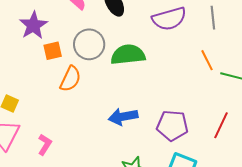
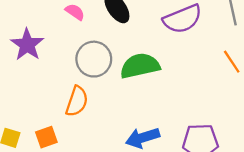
orange square: (53, 51) -> (46, 137), moved

